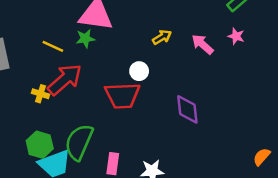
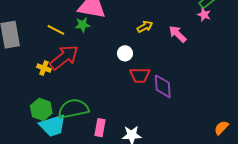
pink star: (236, 36) -> (204, 15), moved
red trapezoid: (122, 96) -> (140, 75), moved, size x0.7
green semicircle: (79, 142) -> (73, 109), turned 52

